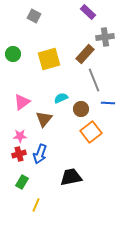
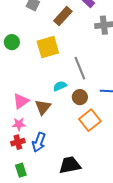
brown rectangle: (85, 54) -> (63, 16), moved
gray line: (94, 80) -> (80, 68), moved
pink triangle: (22, 102) -> (21, 101), moved
green rectangle: (22, 182) -> (21, 170), turned -48

